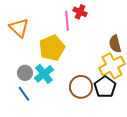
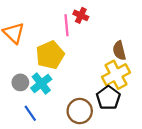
brown circle: (81, 87) -> (80, 111), moved
blue line: (24, 94) -> (30, 113), moved

